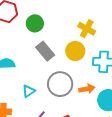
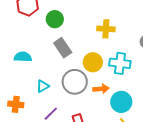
yellow cross: (87, 29) -> (106, 29), turned -30
yellow circle: (75, 51) -> (93, 62), moved

